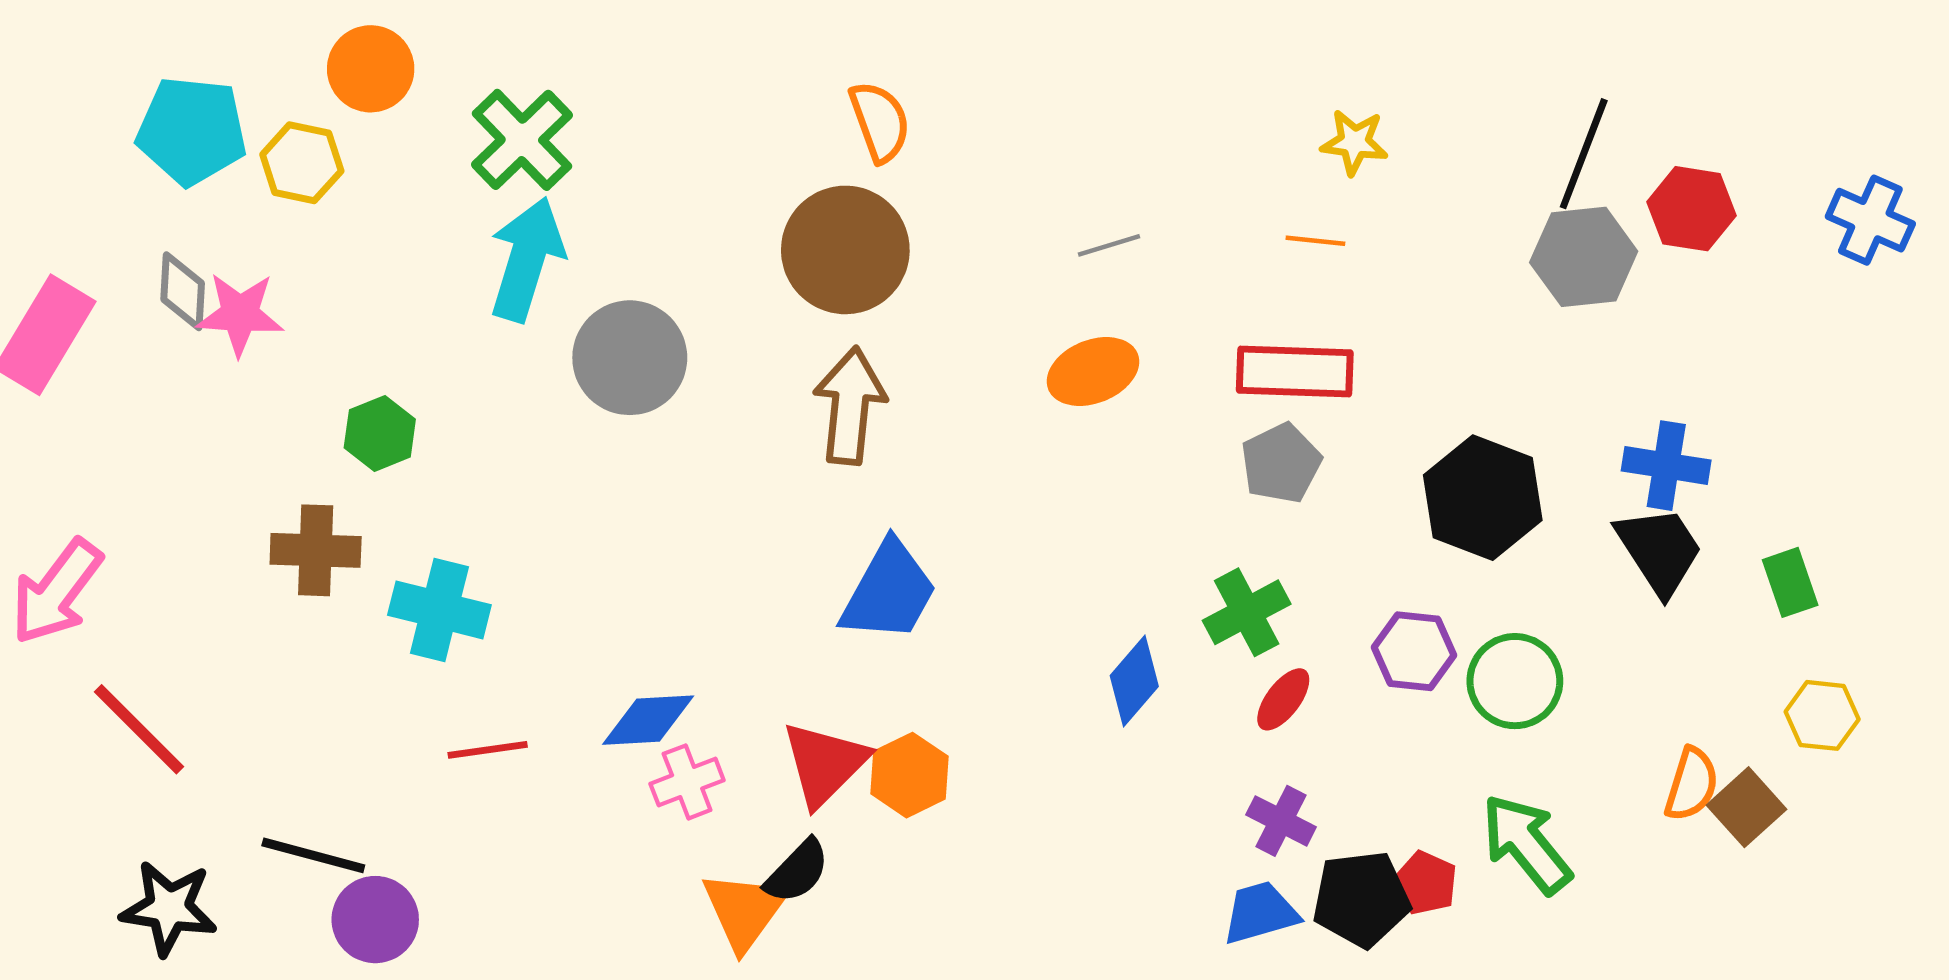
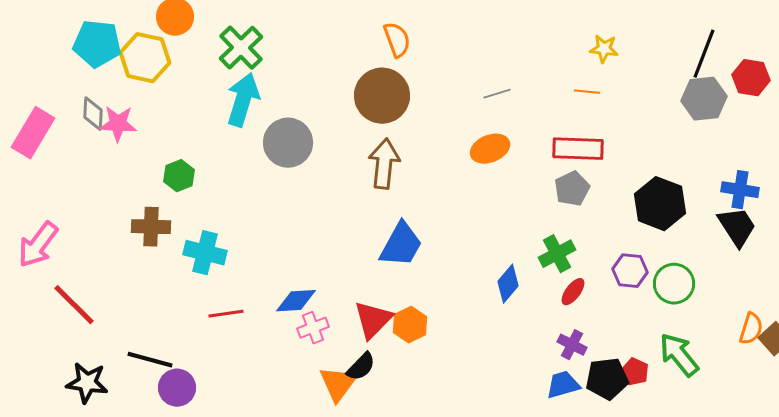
yellow hexagon: (302, 163) -> (145, 58), size x1.4

